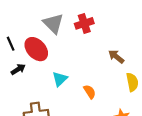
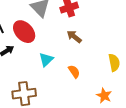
brown arrow: (116, 57) -> (74, 37), moved

